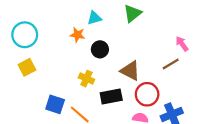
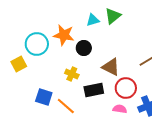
cyan triangle: (94, 18) -> (93, 20), moved
cyan circle: (25, 35) -> (37, 44), moved
orange star: (77, 35) -> (64, 35), size x1.5

